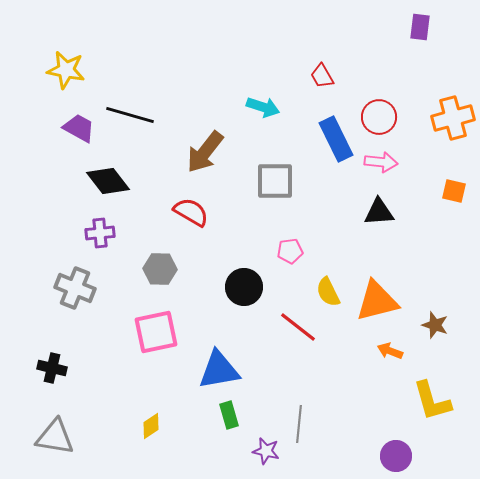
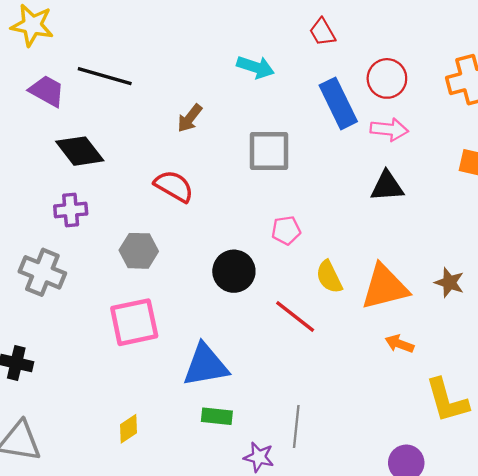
brown arrow: (205, 152) -> (190, 118), size x0.6
brown star: (435, 325) -> (449, 283), moved
green rectangle: (229, 415) -> (217, 416), turned -68

